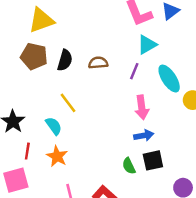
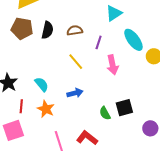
purple line: (134, 71) -> (99, 42), moved
yellow line: (68, 103) -> (76, 62), moved
blue arrow: (144, 135) -> (75, 93), moved

